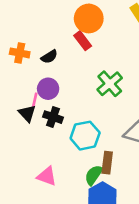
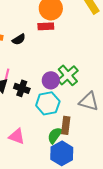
red rectangle: (83, 41) -> (46, 26), turned -56
green cross: (110, 84) -> (68, 75), moved
purple circle: (48, 89) -> (51, 80), moved

